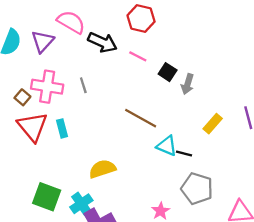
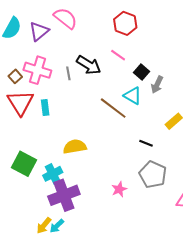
black arrow: (102, 42) -> (89, 65), moved
cyan triangle: (167, 146) -> (133, 96), moved

